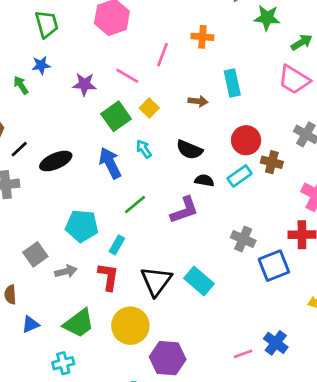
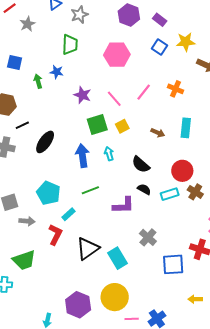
black ellipse: (56, 161) -> (45, 142), turned -50
gray cross: (243, 239) -> (148, 237), moved
yellow circle: (130, 326) -> (115, 297), moved

